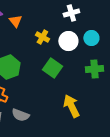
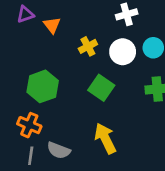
yellow cross: (42, 37) -> (88, 46), turned 32
yellow arrow: (71, 106) -> (105, 138), moved

